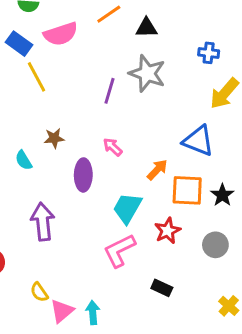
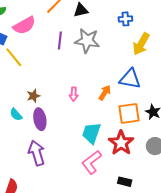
purple line: (110, 91) -> (60, 41), moved
pink arrow: (113, 147) -> (74, 94), turned -120
orange arrow: (157, 170) -> (105, 93), moved
purple ellipse: (83, 175) -> (40, 119), moved
red star: (168, 231) -> (121, 143), size x1.4

